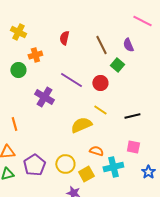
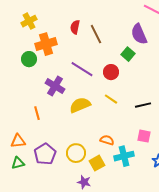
yellow cross: (18, 32) -> (29, 21), turned 35
brown line: (101, 45) -> (96, 34), moved
purple semicircle: (128, 45) -> (139, 34), size x1.5
orange cross: (35, 55) -> (46, 44), size x1.5
orange line: (14, 124) -> (37, 113), moved
yellow semicircle: (81, 125) -> (80, 105), moved

